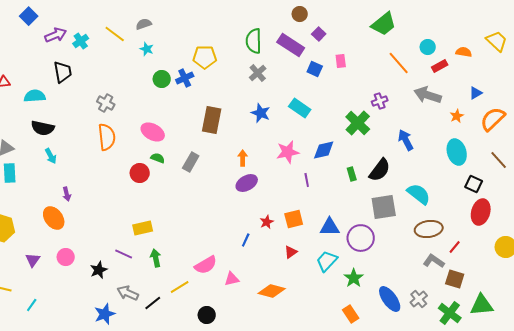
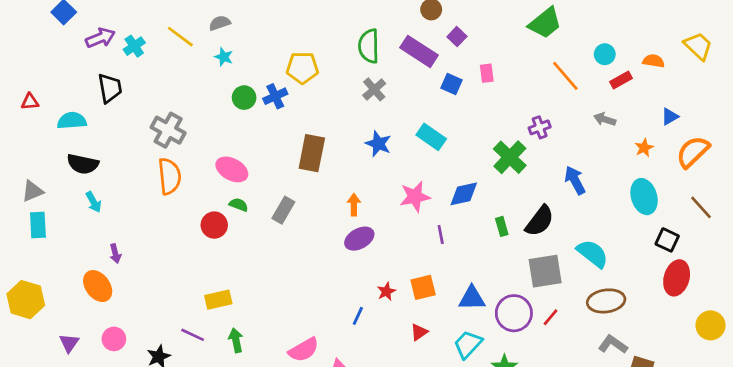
gray arrow: (428, 95) -> (605, 119), size x0.6
gray cross: (106, 103) -> (168, 130), size x1.4
red line: (455, 247) -> (550, 317), moved

